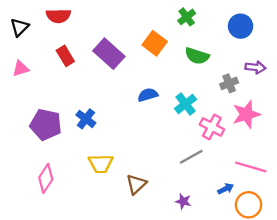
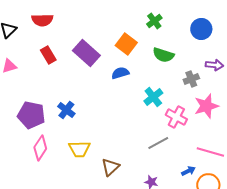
blue semicircle: (148, 95) -> (120, 73), moved
pink diamond: (46, 178) -> (40, 148), moved

